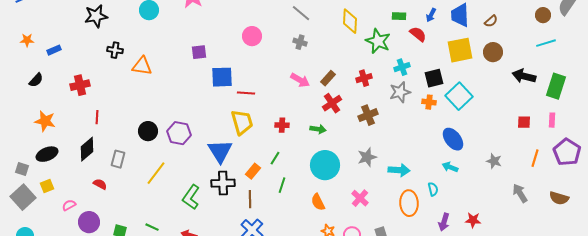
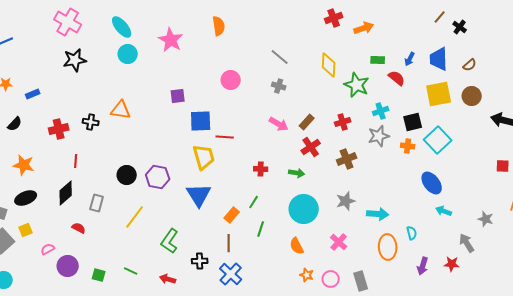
black cross: (115, 50) -> (91, 122), moved
yellow trapezoid: (242, 122) -> (204, 157), moved
gray star: (494, 161) -> (486, 219), moved
cyan arrow: (450, 167) -> (444, 211), moved
black cross: (223, 183) -> (200, 261), moved, size x0.7
gray arrow: (520, 193) -> (467, 243), moved

